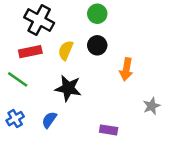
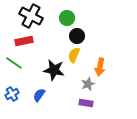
green circle: (97, 14) -> (67, 18), moved
yellow semicircle: (66, 50) -> (74, 55), moved
orange arrow: (126, 69) -> (100, 67), moved
gray star: (152, 106) -> (88, 84), moved

